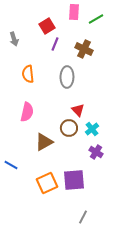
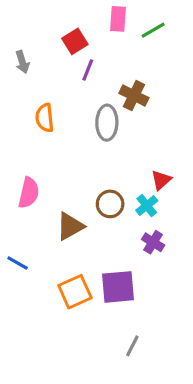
brown cross: (84, 49) -> (134, 96), moved
red triangle: (78, 110) -> (161, 180), moved, turned 32
pink semicircle: (27, 112) -> (29, 193), moved

